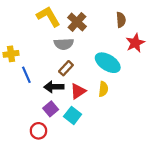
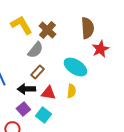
brown semicircle: (121, 20) -> (87, 28), size x1.5
gray semicircle: (64, 44) -> (35, 50), turned -48
red triangle: (78, 91) -> (48, 93), turned 42

